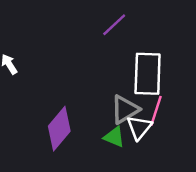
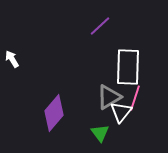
green triangle: (114, 137) -> (100, 133), moved, turned 30

